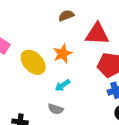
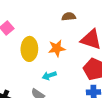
yellow ellipse: (33, 62) -> (29, 49), turned 30

